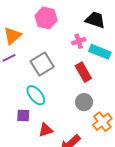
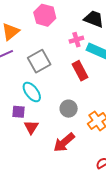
gray circle: (84, 102) -> (69, 109), moved
red triangle: (46, 130) -> (31, 127), moved, turned -42

